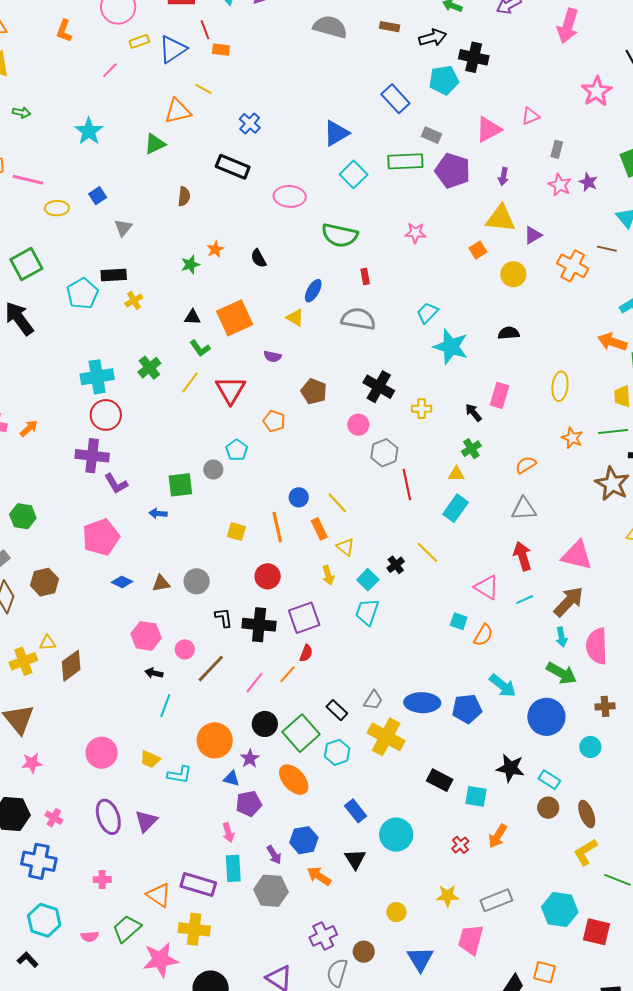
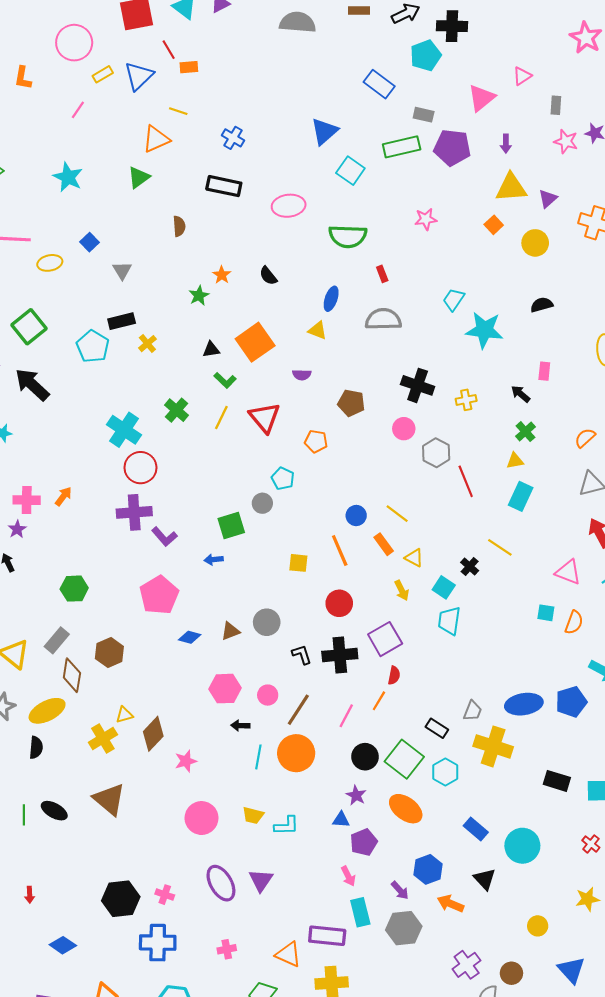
cyan cross: (97, 377) -> (124, 430), turned -36
pink rectangle: (500, 395) -> (544, 371), size x0.7
orange circle: (215, 740) -> (296, 753), moved
pink star: (32, 763) -> (186, 761), moved

